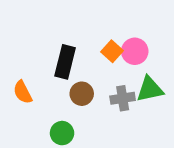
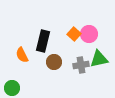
orange semicircle: (23, 92) -> (22, 55), moved
green circle: (62, 133) -> (12, 88), moved

